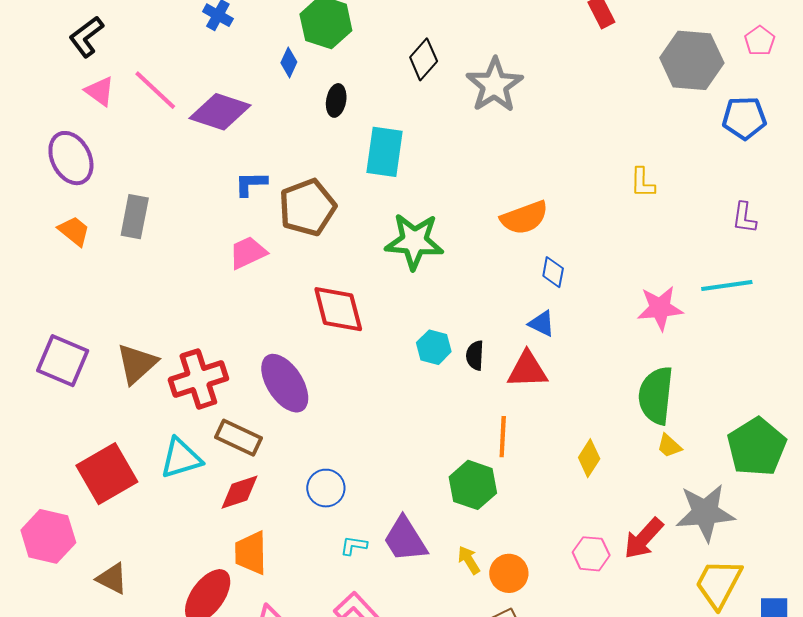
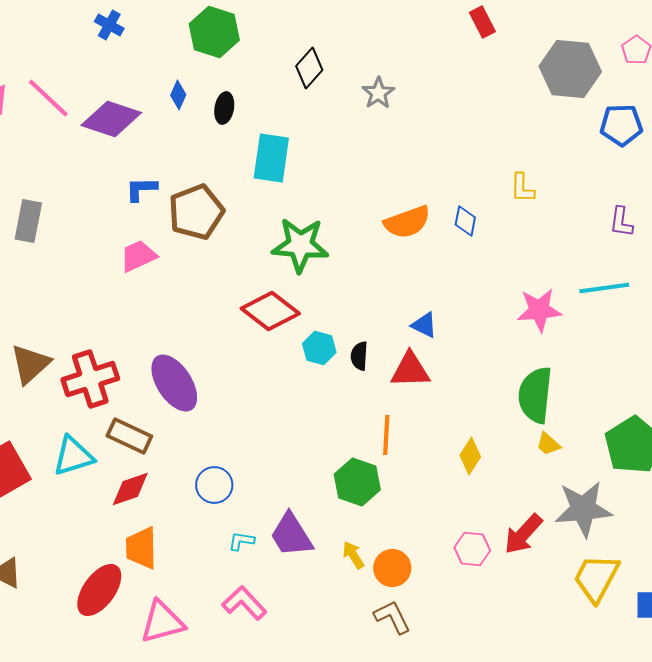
blue diamond: (289, 62) -> (178, 95), moved
gray star: (494, 85) -> (378, 93), size x0.6
blue diamond: (553, 272) -> (465, 221), moved
red diamond: (338, 309) -> (270, 311), moved, turned -38

